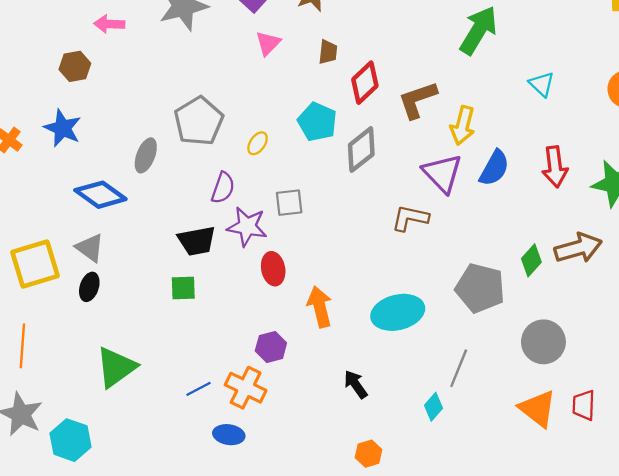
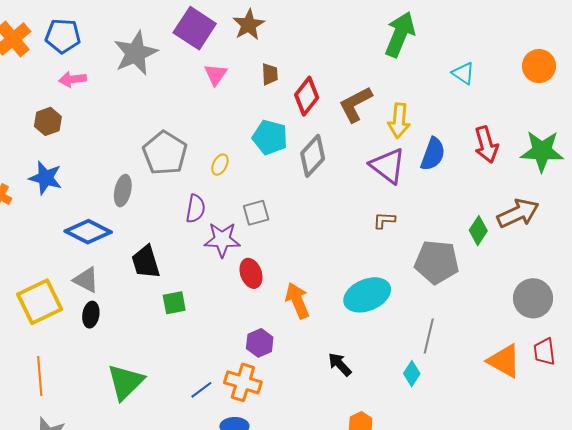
brown L-shape: (410, 218) -> (384, 220), moved, size x0.7
black trapezoid: (197, 241) -> (146, 262), moved, turned 93
gray circle: (543, 342) -> (533, 298), moved

